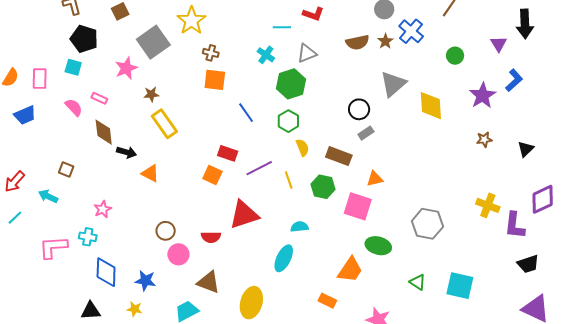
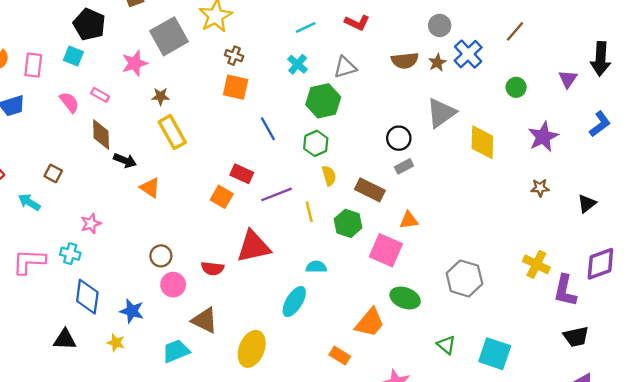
cyan line: (282, 27) -> (306, 28), moved, turned -30
blue L-shape: (514, 80) -> (600, 124), moved

